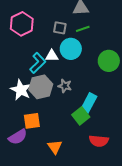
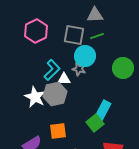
gray square: (60, 28) -> (74, 35), size x1.5
white triangle: (52, 56) -> (64, 79), moved
gray star: (65, 86) -> (79, 69), moved
orange square: (32, 121) -> (58, 131), moved

